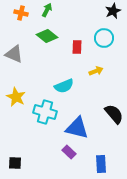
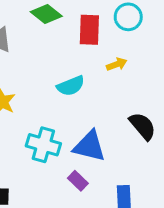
red rectangle: (77, 47) -> (89, 30), size x1.5
cyan cross: (45, 112) -> (43, 145), moved

